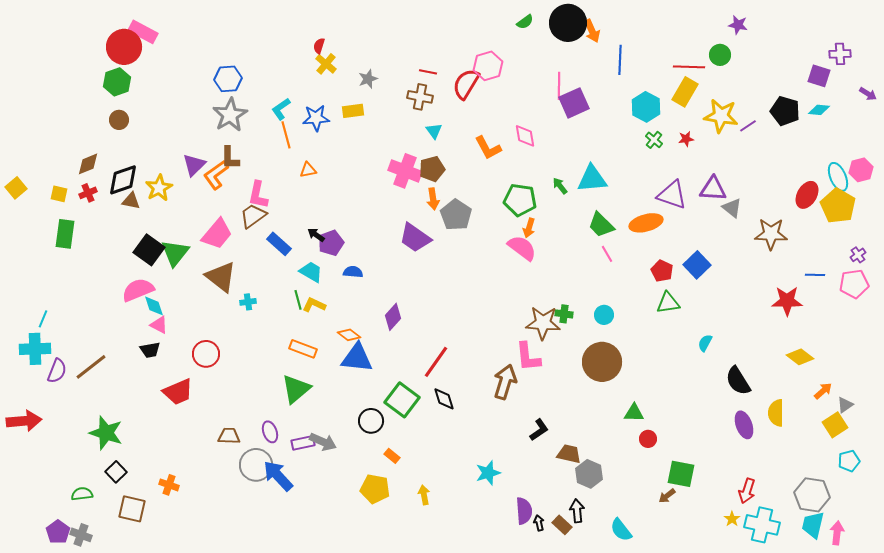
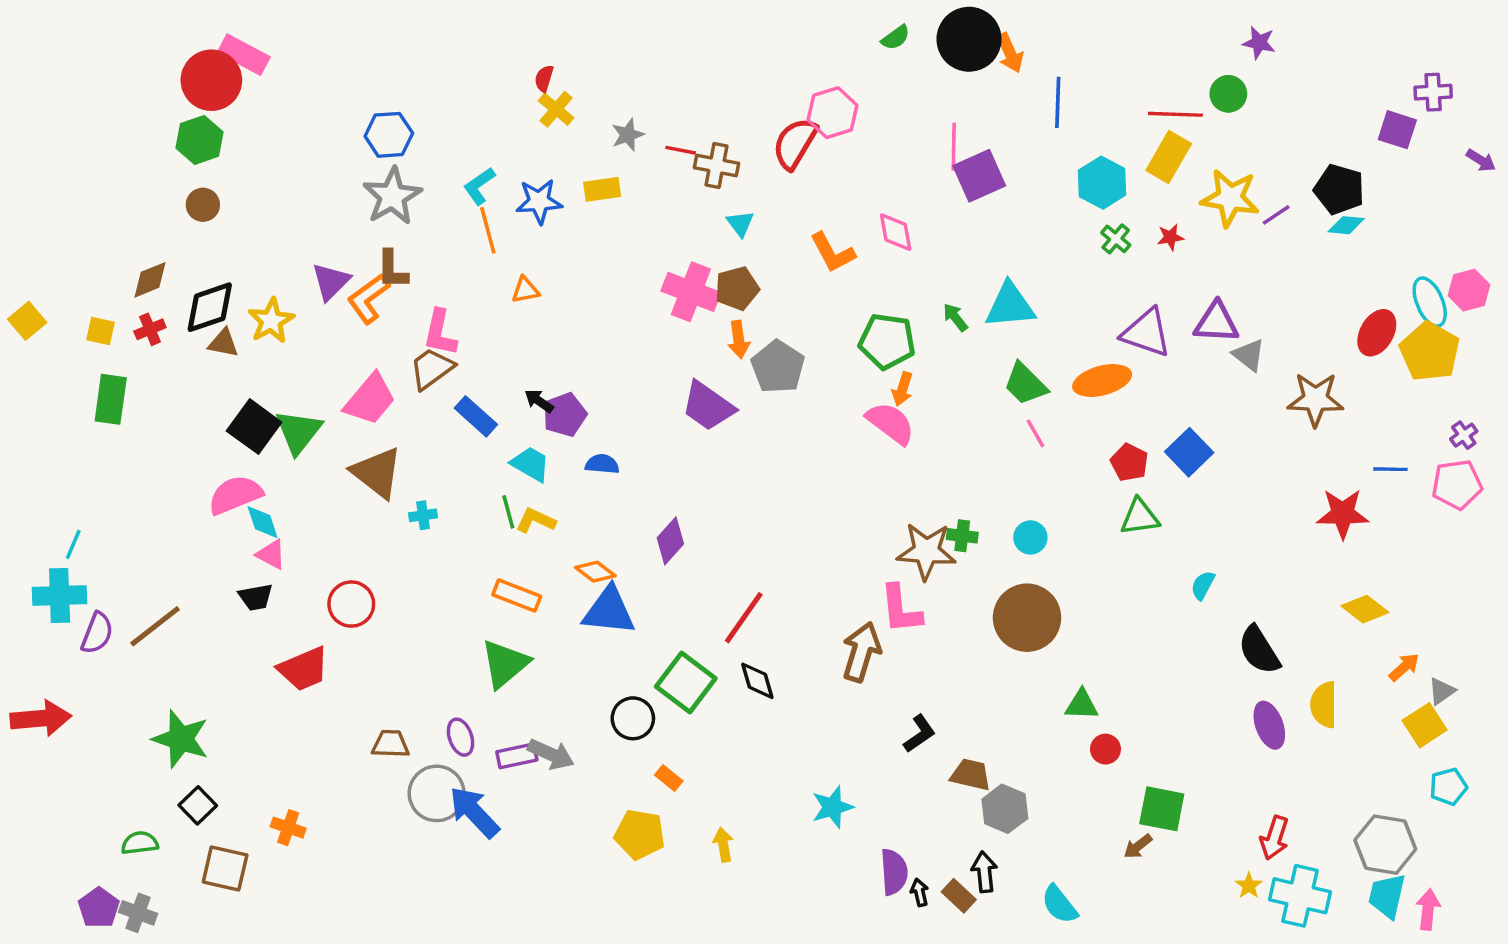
red line: (428, 72) -> (681, 150), moved
cyan diamond: (819, 110) -> (1346, 225), moved

